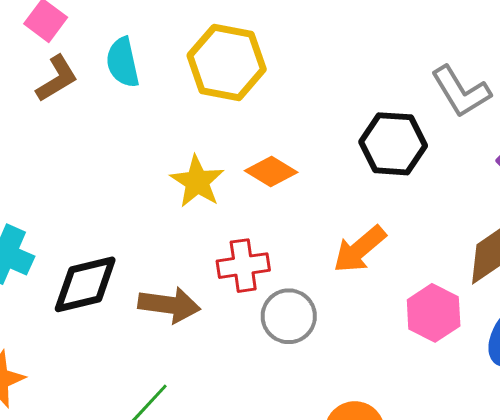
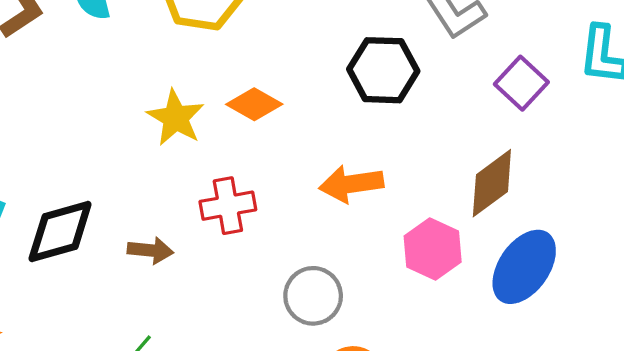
orange arrow: (359, 249) -> (351, 184), turned 34
brown arrow: (169, 305) -> (150, 250), size x0.7
gray circle: (289, 316) -> (313, 296), moved

